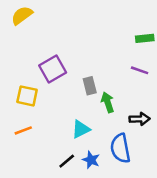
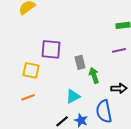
purple square: (53, 69) -> (51, 49), turned 35
purple line: (140, 70) -> (119, 50), turned -32

